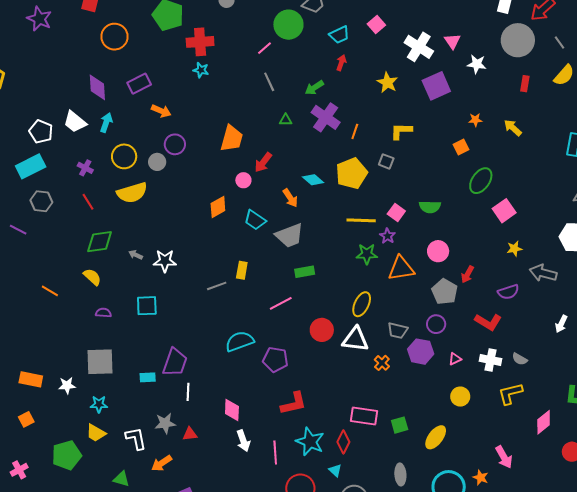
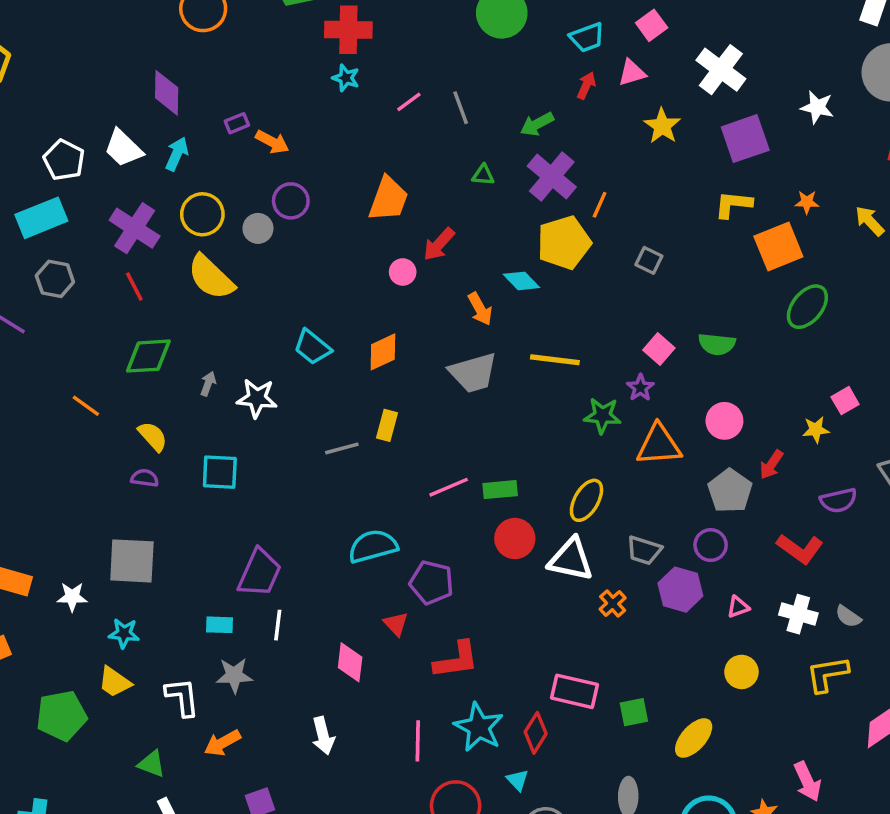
pink triangle: (452, 41) -> (632, 73), moved, turned 42
pink line: (265, 48) -> (409, 102), moved
purple rectangle: (139, 84) -> (237, 123), moved, size x0.6
yellow L-shape: (401, 131) -> (733, 204), moved
orange square: (461, 147) -> (778, 246), size x1.8
purple cross: (85, 168) -> (135, 228), size x1.8
yellow pentagon: (352, 173) -> (564, 243), moved
yellow semicircle: (132, 193) -> (211, 277), turned 56
orange diamond: (218, 207) -> (383, 352), moved
pink square: (504, 211) -> (845, 401), moved, size x0.7
cyan trapezoid: (255, 220) -> (312, 347), moved
yellow line: (361, 220) -> (555, 360), moved
yellow star: (514, 249) -> (816, 430), moved
gray arrow: (136, 255) -> (208, 384), turned 80
green rectangle: (305, 272) -> (500, 490), moved
yellow semicircle: (92, 277) -> (153, 436), moved
orange line: (50, 291) -> (86, 406), moved
cyan rectangle: (148, 377) -> (219, 625), moved
red triangle: (190, 434) -> (396, 624), moved, turned 49
white arrow: (243, 441) -> (323, 736), moved

